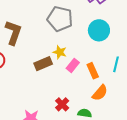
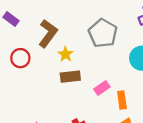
yellow star: (60, 52) -> (66, 54), moved

